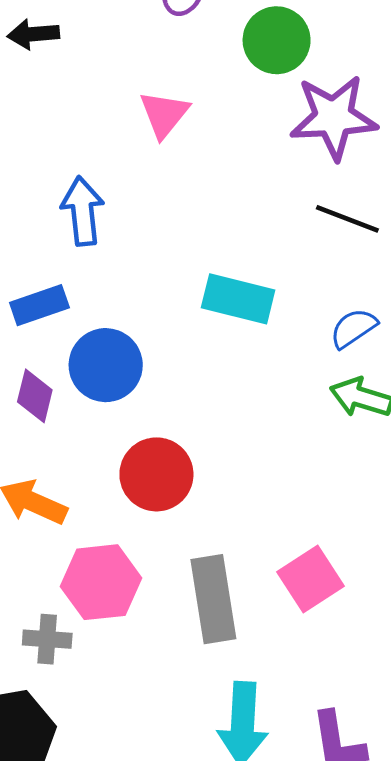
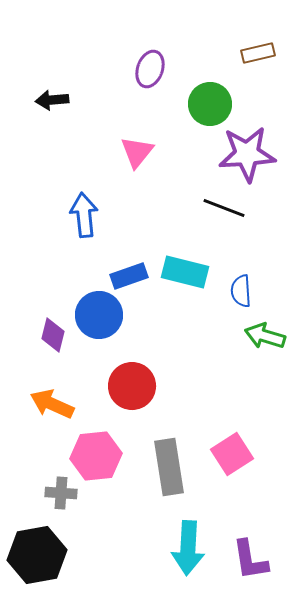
black line: (347, 219) -> (224, 208), moved
blue rectangle: (39, 305) -> (129, 276), moved
blue semicircle: (354, 328) -> (241, 291), moved, turned -60

